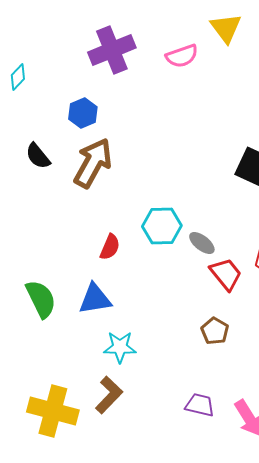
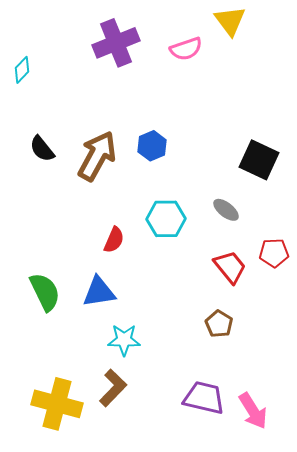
blue hexagon: (83, 113) -> (152, 146), moved
gray ellipse: (202, 243) -> (226, 210), moved
purple trapezoid: (200, 405) -> (204, 398), size x1.4

